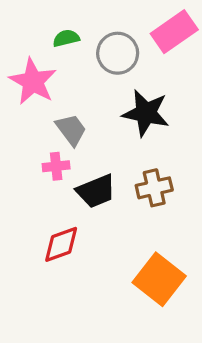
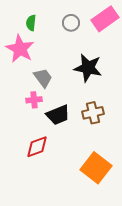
green semicircle: (66, 38) -> (31, 23), moved, turned -70
gray circle: (118, 53) -> (71, 23), moved, size x0.7

